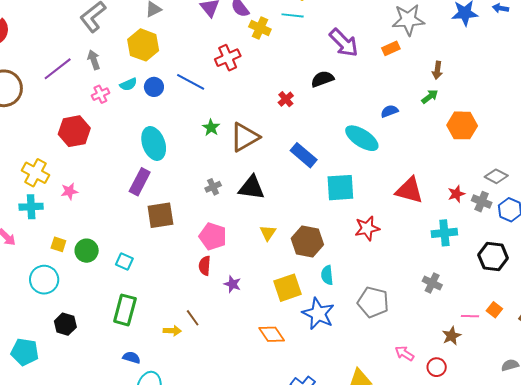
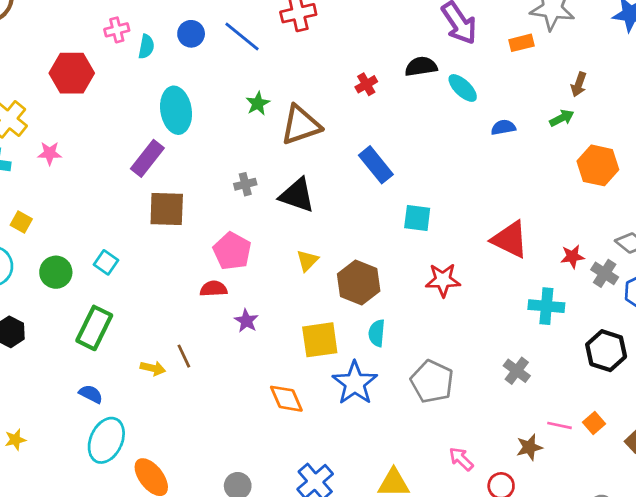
cyan semicircle: (128, 84) -> (146, 47), moved, turned -66
cyan ellipse: (362, 138) -> (463, 88), moved, size x0.7
cyan square: (340, 188) -> (417, 218), size x0.7
green circle: (87, 251) -> (56, 272), moved
red semicircle: (205, 266) -> (214, 289), turned 72

